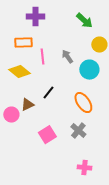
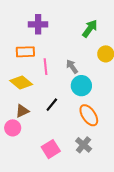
green arrow: (84, 21) -> (90, 29), turned -96
cyan circle: (89, 70) -> (81, 86), moved
brown triangle: (27, 105) -> (22, 111), moved

